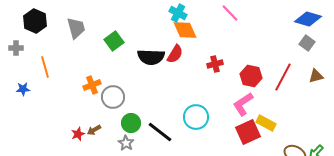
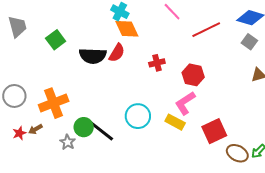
red line: (283, 77) -> (206, 30), moved, turned 36
orange cross: (92, 85) -> (54, 103), moved, size x1.6
gray circle: (113, 97) -> (14, 96), moved
green circle: (131, 123) -> (84, 127), moved
yellow rectangle: (266, 123) -> (175, 122), moved
red square: (248, 132) -> (214, 131), moved

